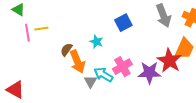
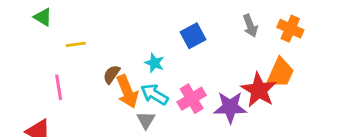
gray arrow: (163, 16) -> (250, 26), size x0.7
pink line: (27, 33) -> (59, 87), moved
cyan arrow: (103, 75) -> (154, 94), moved

